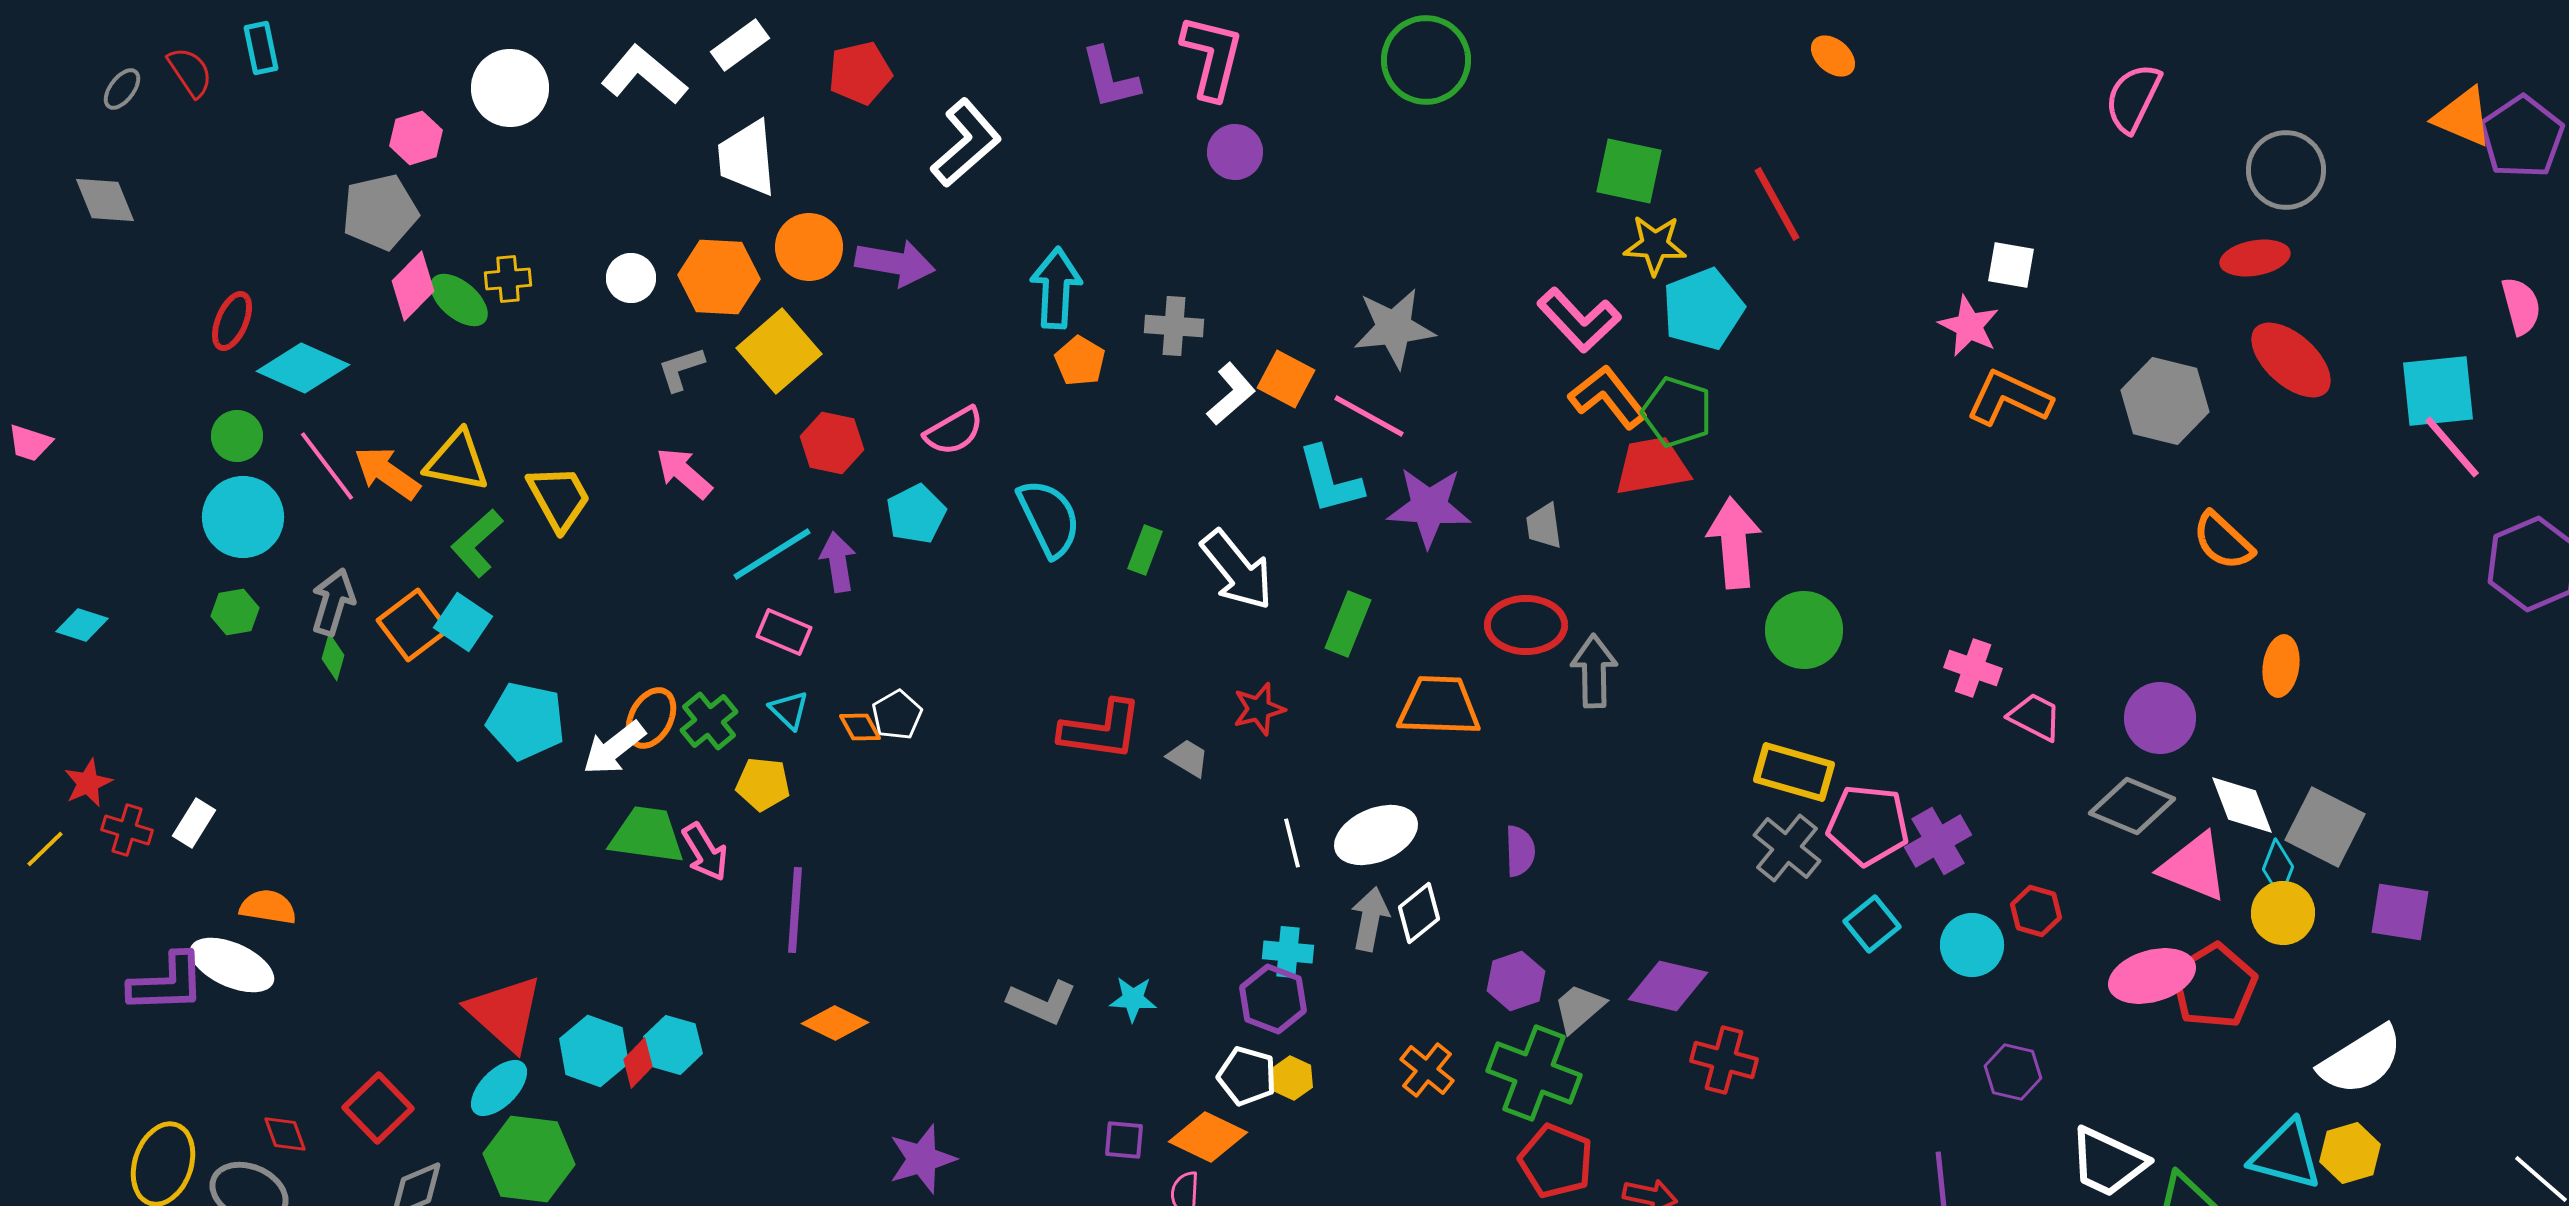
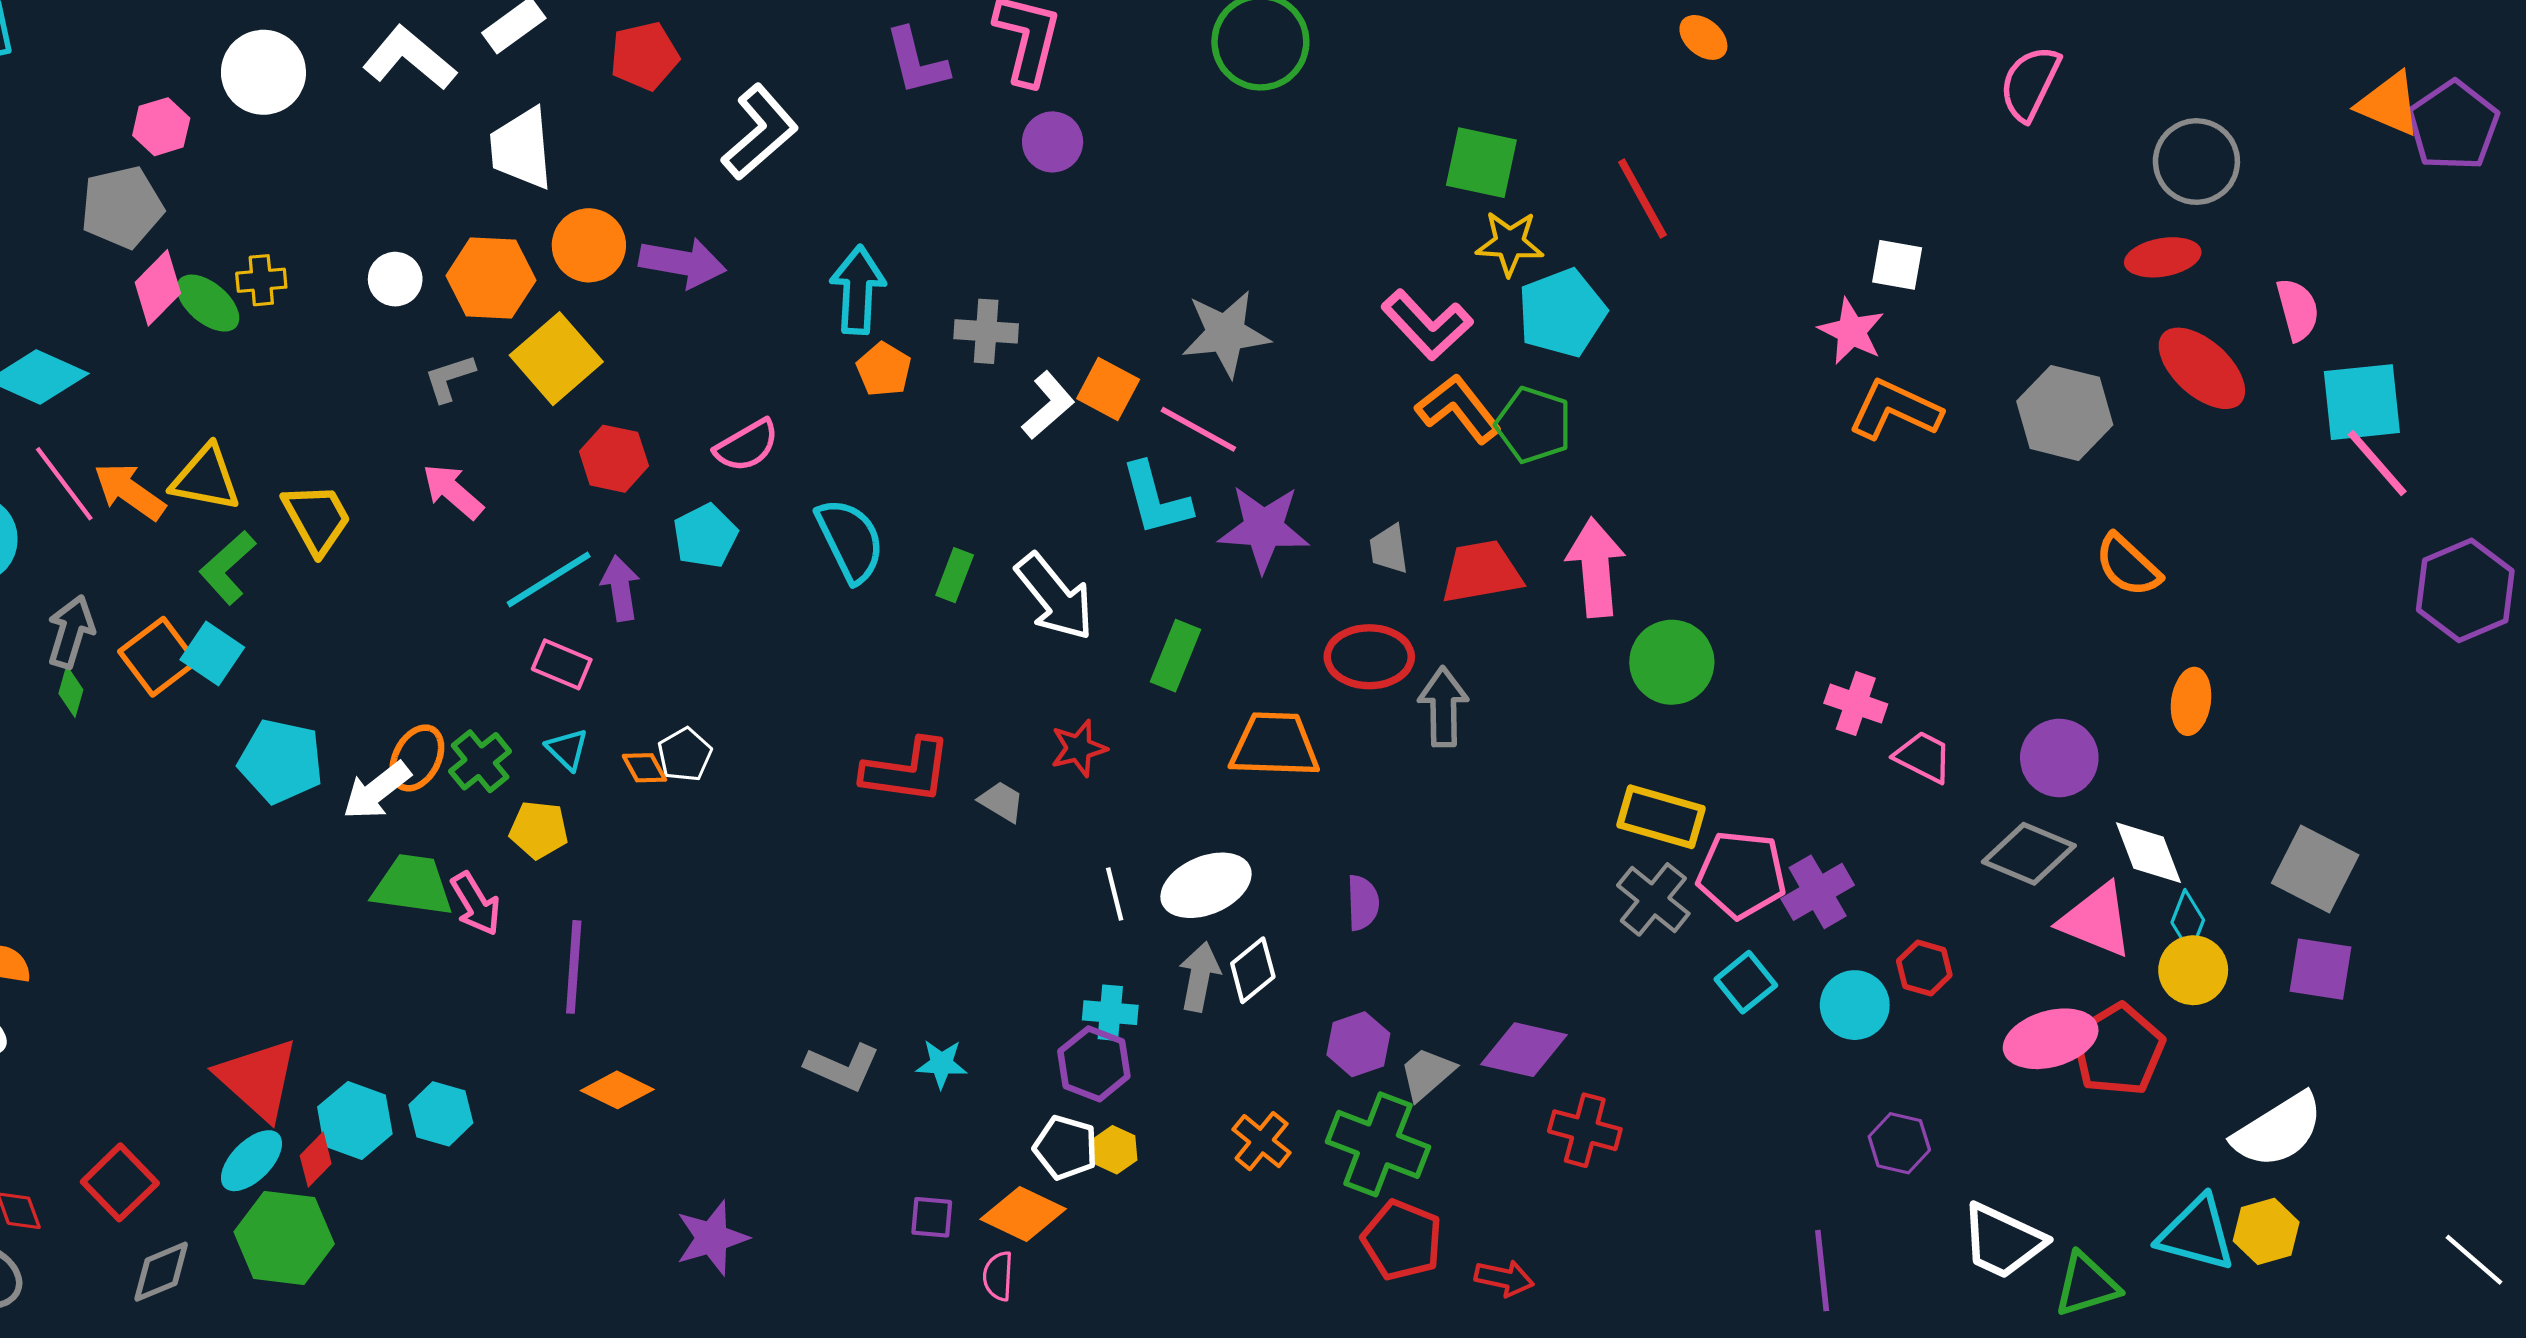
pink semicircle: (2521, 306) -> (2298, 310), moved
red trapezoid: (1652, 466) -> (1481, 572), moved
gray square: (2325, 827) -> (2315, 869), moved
red diamond: (638, 1063) -> (316, 1160), moved

